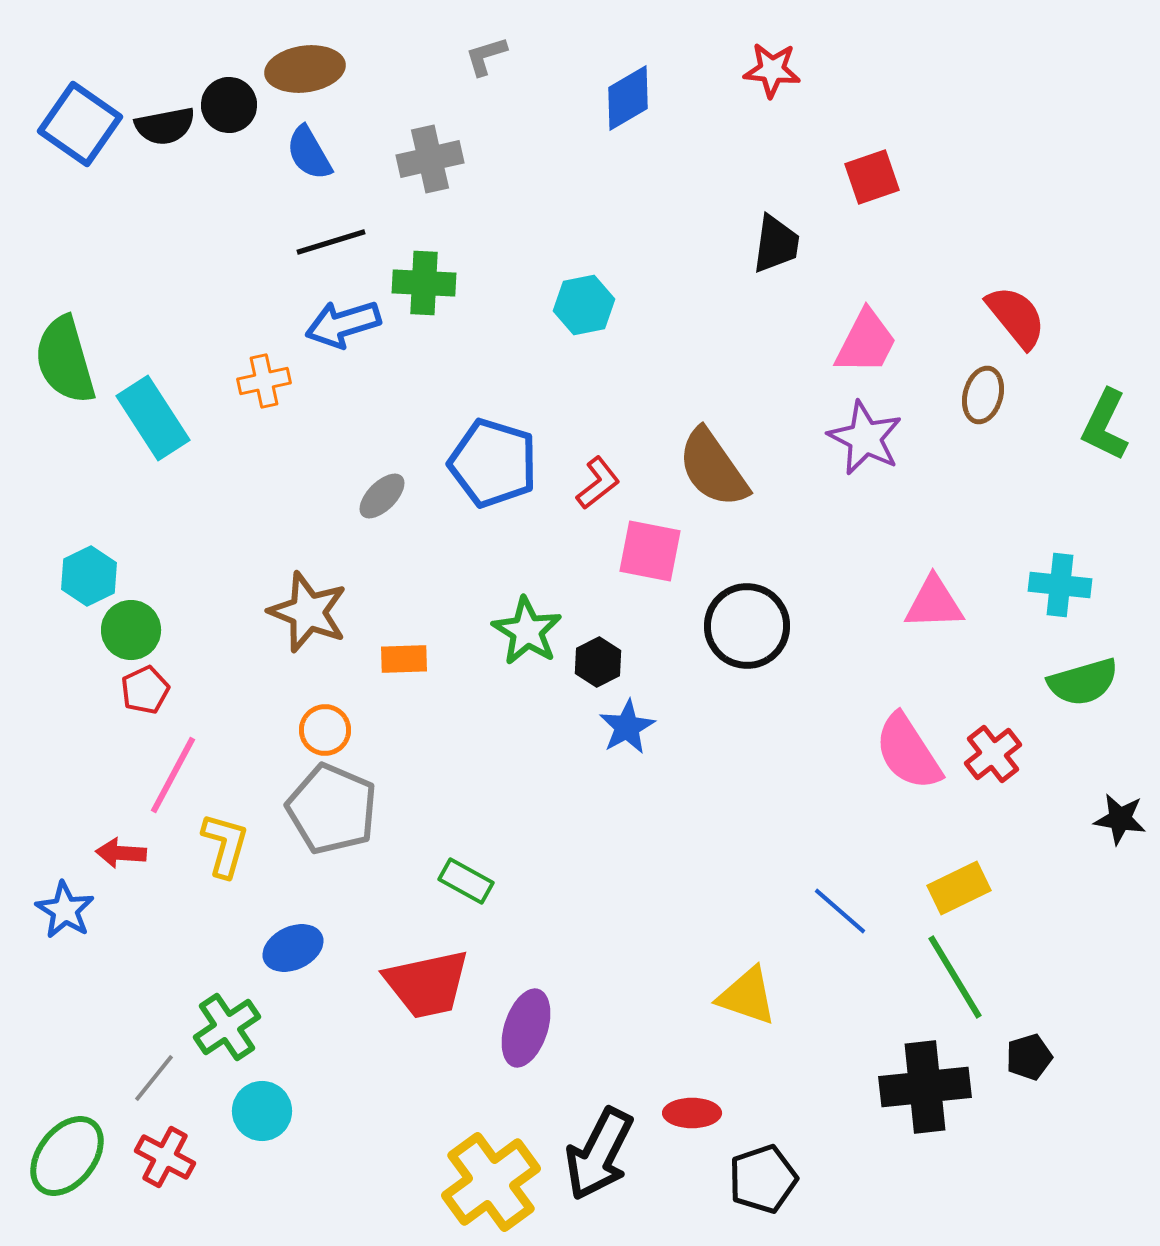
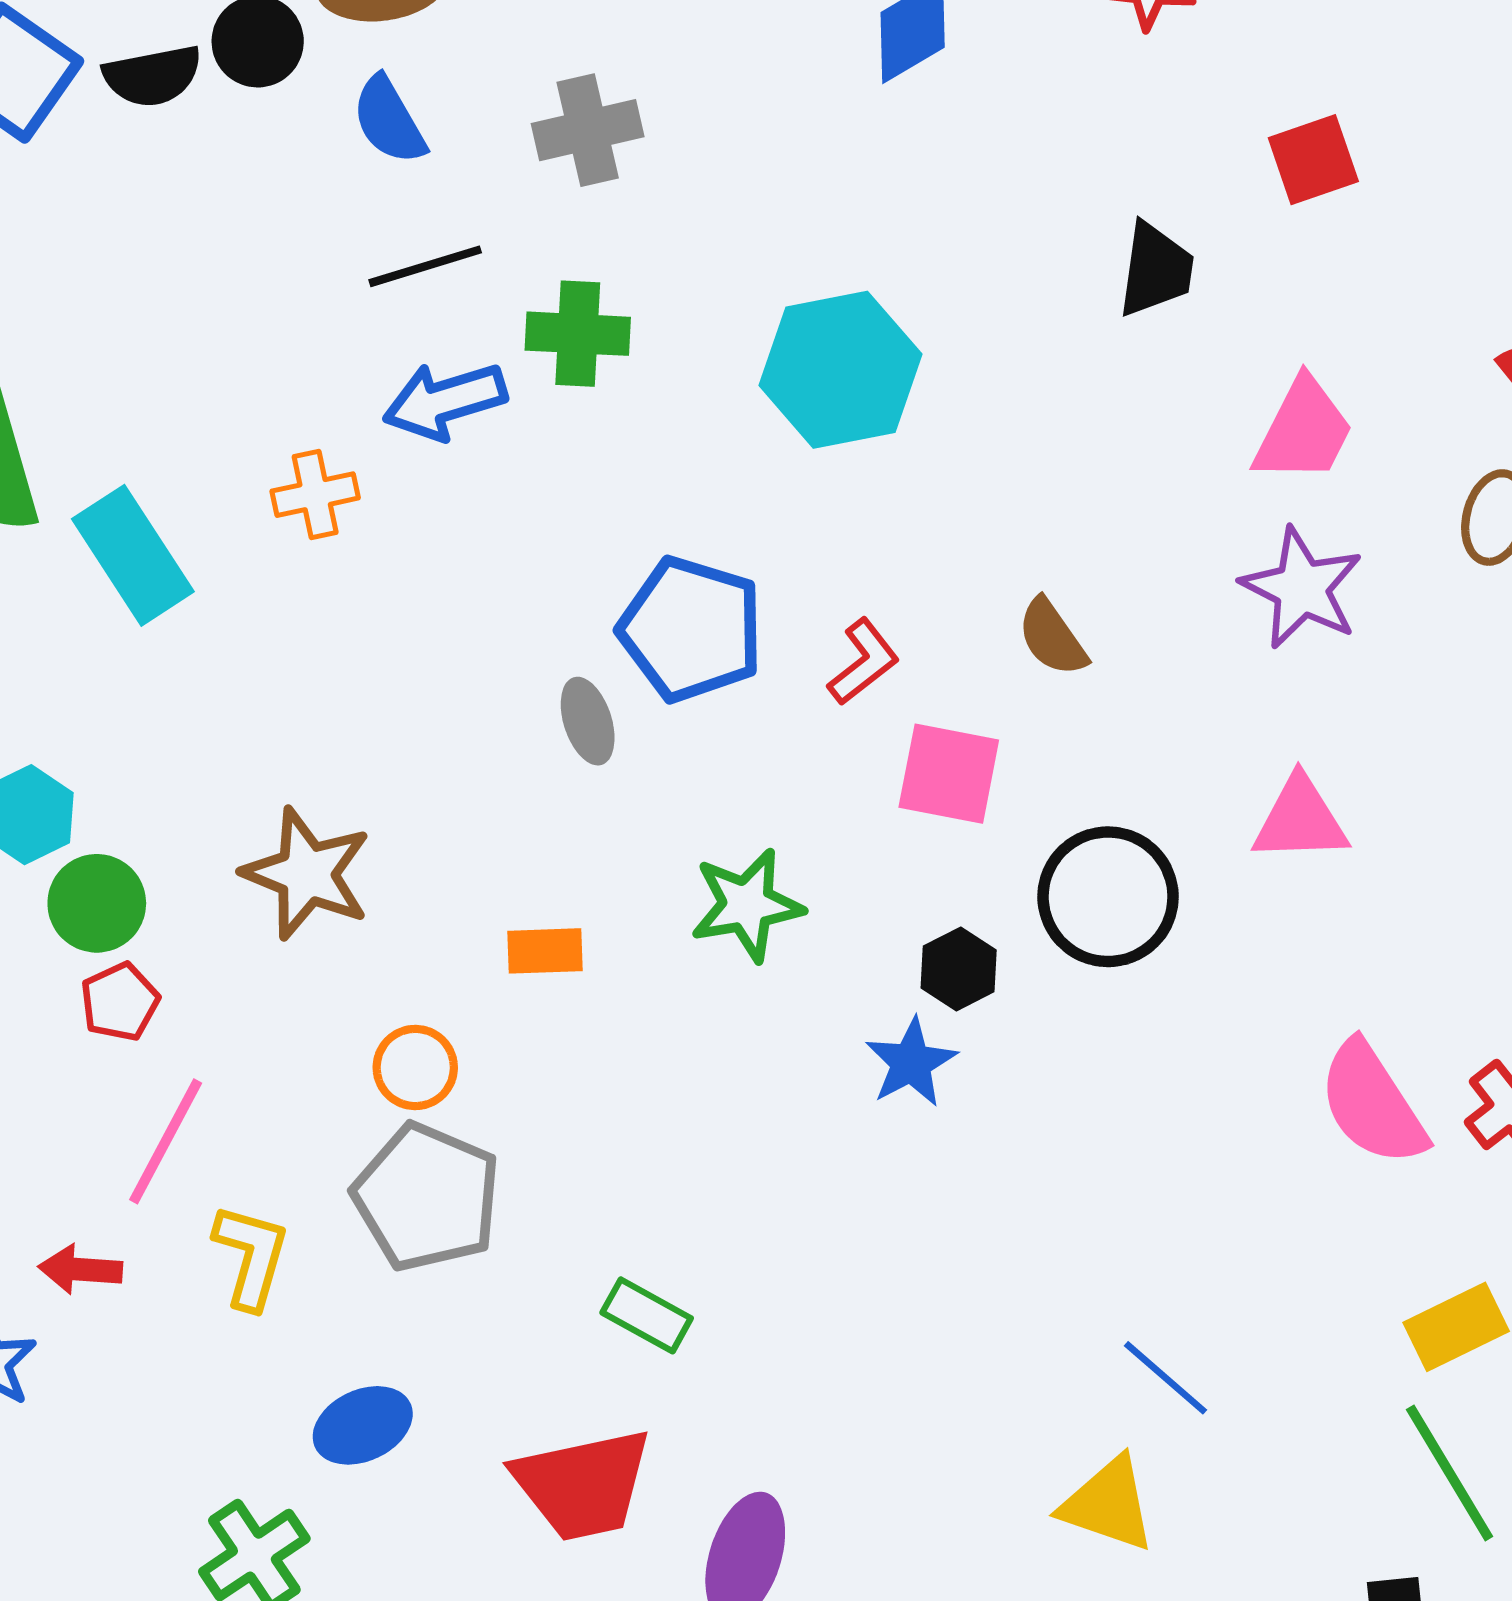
cyan hexagon: (584, 305) -> (840, 370), size x1.6
brown semicircle: (713, 468) -> (1052, 637), size x0.6
gray ellipse: (382, 496) -> (588, 721), moved, turned -63
pink triangle: (934, 603) -> (1300, 820), moved
brown star: (308, 612) -> (307, 874), moved
green star: (527, 631) -> (747, 905), turned 30
black hexagon: (598, 662) -> (959, 969), moved
blue line: (840, 911) -> (1166, 1378), moved

